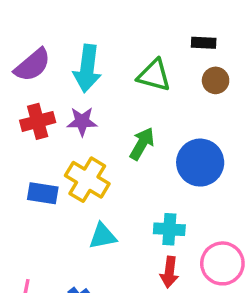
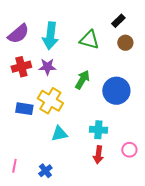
black rectangle: (204, 43) -> (118, 21), turned -48
pink circle: (222, 263) -> (129, 150), size x0.6

